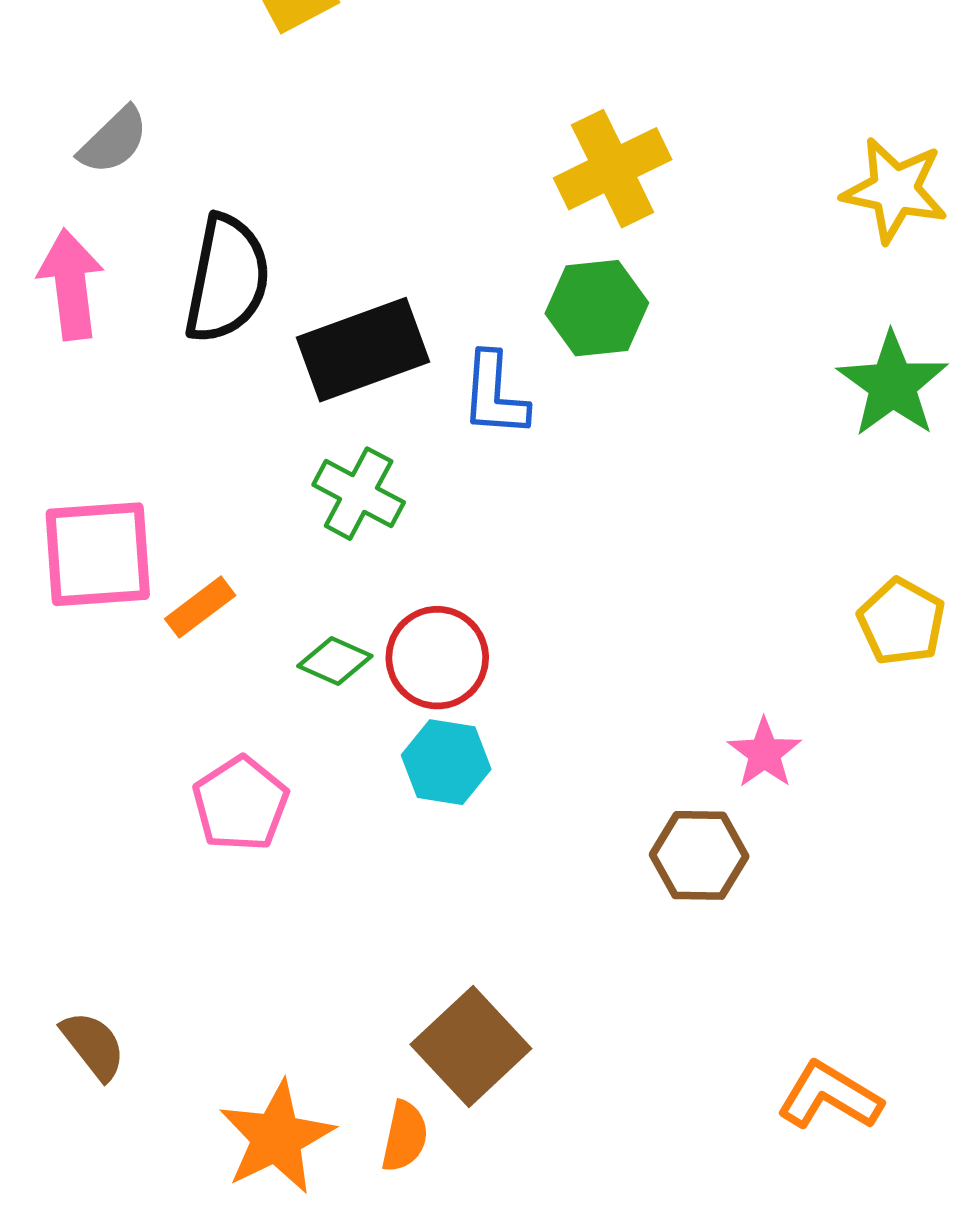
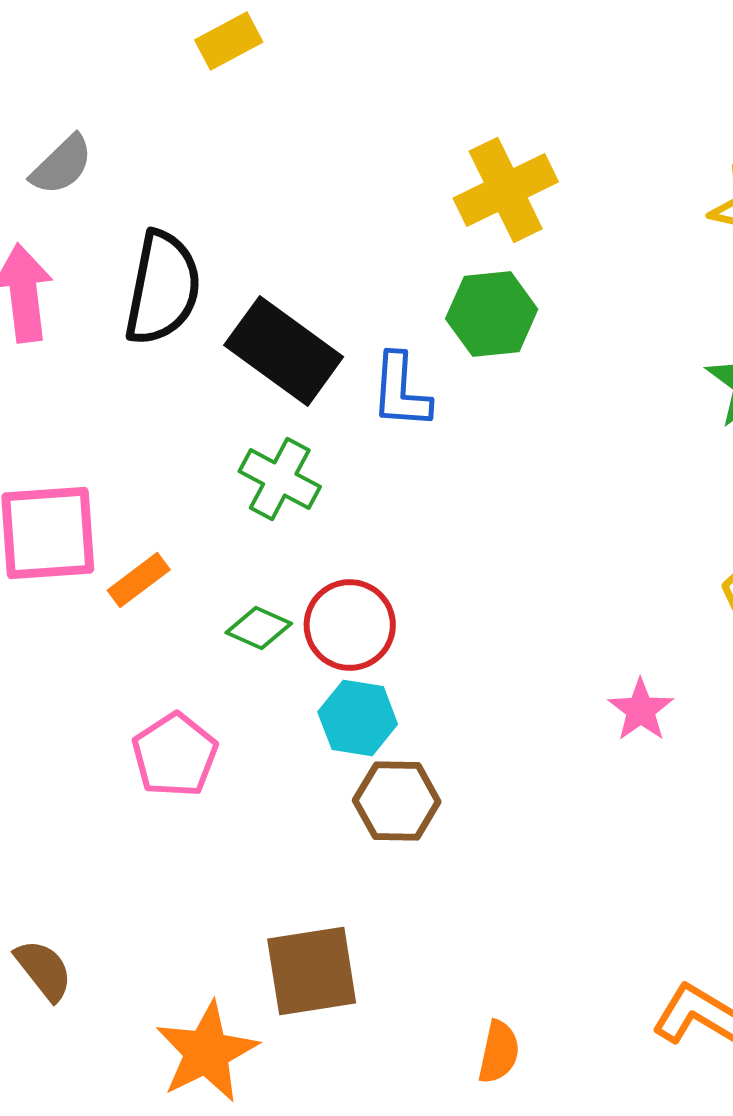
black rectangle: (363, 350) -> (284, 351), turned 56
brown hexagon: (699, 855) -> (397, 801), moved
brown square: (471, 1047) -> (312, 971), moved, turned 34
orange semicircle: (405, 1136) -> (499, 1052), moved

